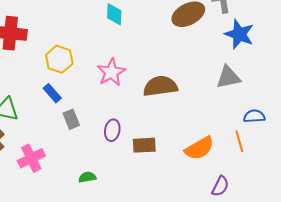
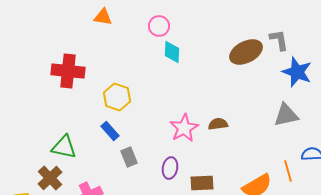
pink star: (111, 72) -> (184, 128), moved
brown semicircle: (160, 86) -> (218, 124), size x0.6
orange line: (239, 141) -> (288, 171), moved

